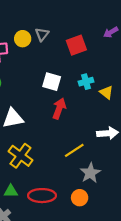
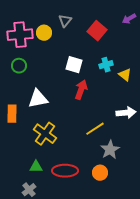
yellow circle: (23, 39) -> (44, 33), moved
red square: (76, 45) -> (97, 31), turned -30

